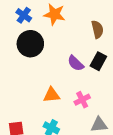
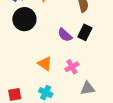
orange triangle: (52, 95) -> (45, 64), turned 42

